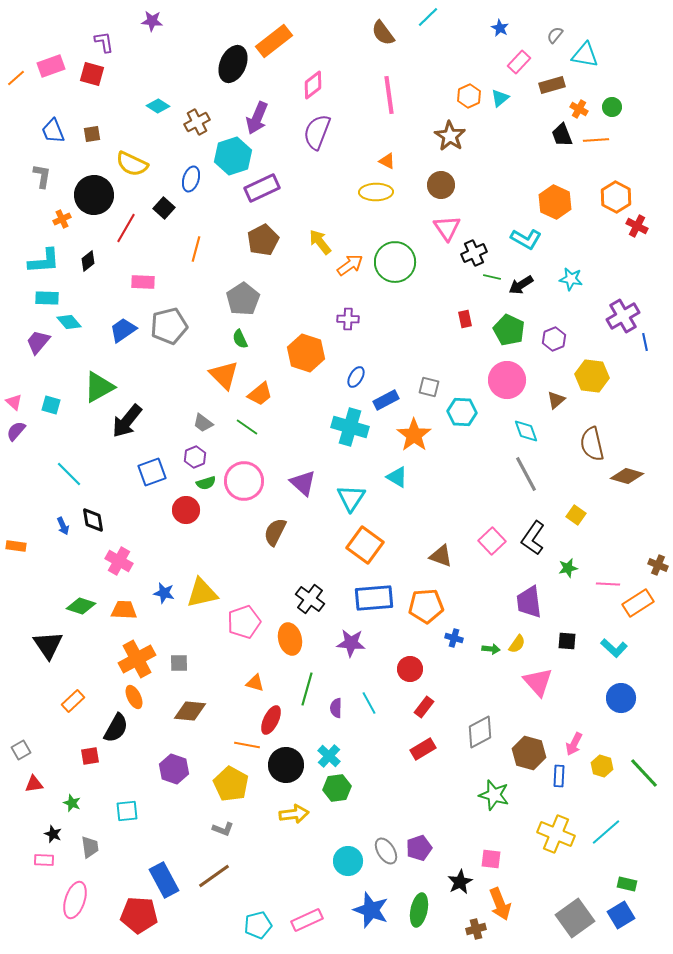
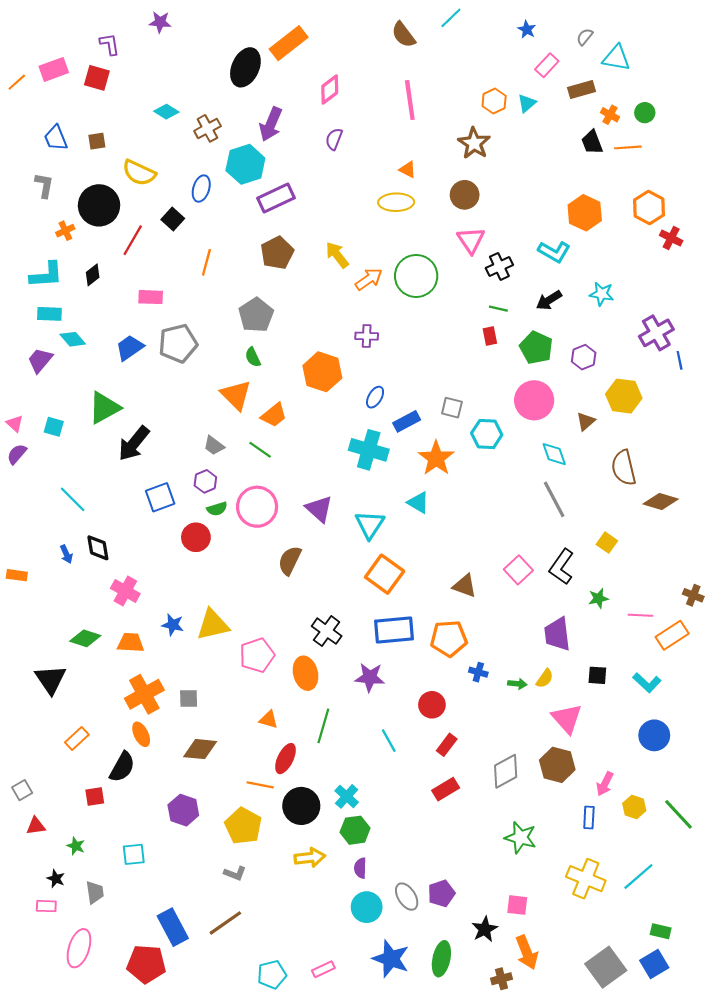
purple semicircle: (317, 132) -> (334, 139), size x0.6
green line: (492, 277) -> (498, 309), moved
purple semicircle: (336, 708) -> (360, 868), moved
brown hexagon: (529, 753) -> (557, 765), moved
pink rectangle: (307, 920) -> (323, 969), size x0.7

